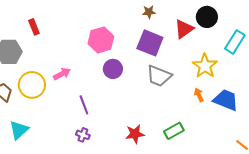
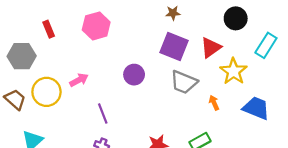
red triangle: (184, 29) -> (211, 48), moved
pink hexagon: (101, 40) -> (96, 26), moved
orange arrow: (199, 95) -> (214, 103), moved

